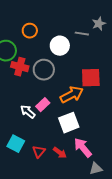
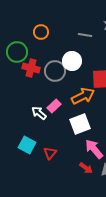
gray line: (82, 34) -> (85, 35), moved
white circle: (60, 46) -> (72, 61), moved
red arrow: (60, 153) -> (86, 168), moved

